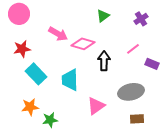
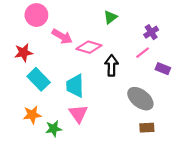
pink circle: (19, 14) -> (36, 15), moved
purple cross: (141, 19) -> (151, 32), moved
gray ellipse: (131, 92) -> (140, 99), turned 50
pink triangle: (96, 106) -> (78, 114), moved, turned -30

